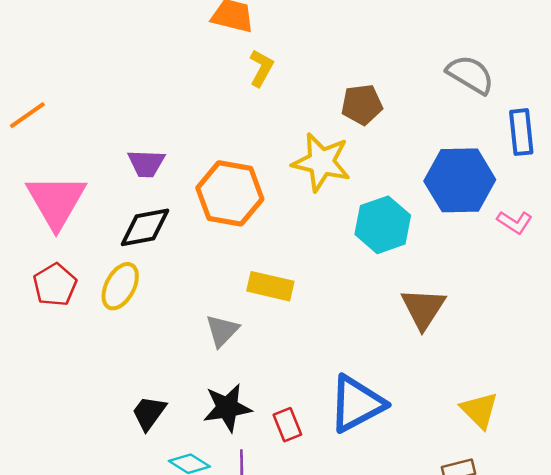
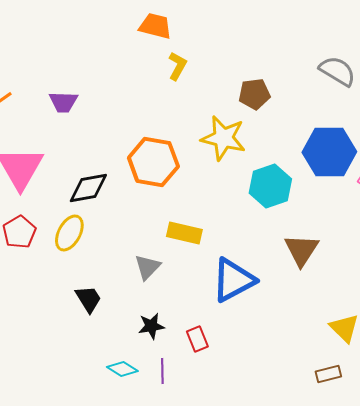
purple trapezoid: (146, 163) -> (63, 102), moved
blue triangle: (357, 404) -> (233, 280), moved
black star: (227, 408) -> (151, 326), size x0.7
black trapezoid: (149, 413) -> (88, 299), moved, turned 112

